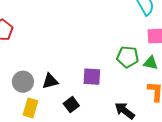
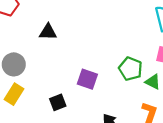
black triangle: (50, 81) -> (48, 32), moved

